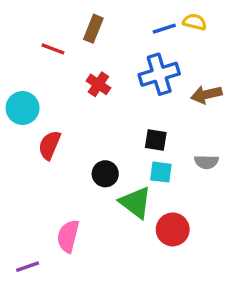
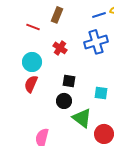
cyan circle: (23, 108) -> (32, 62), moved
black square: (156, 140) -> (69, 81), moved
cyan square: (161, 172) -> (101, 93), moved

